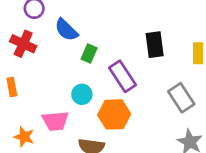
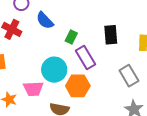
green rectangle: (89, 54) -> (71, 37), moved
cyan circle: (82, 94) -> (54, 70), size x1.6

